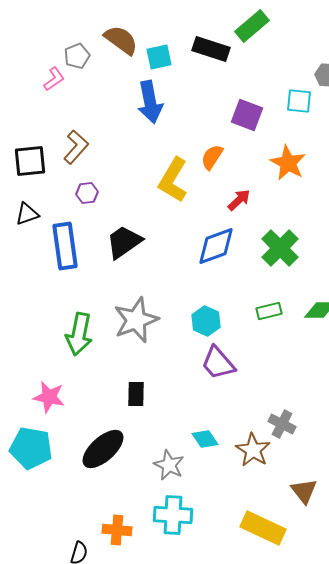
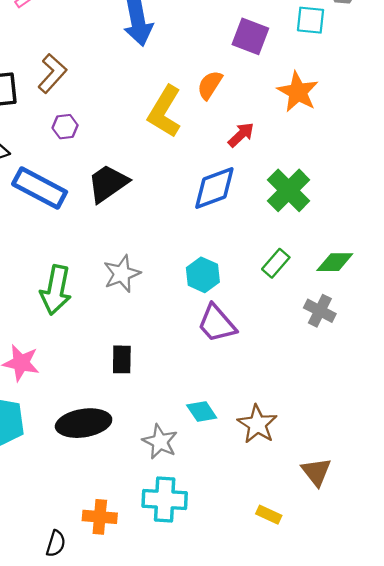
blue rectangle: (65, 246) -> (40, 188), turned -54
green rectangle: (269, 311) -> (276, 263), turned -35
gray star: (136, 320) -> (122, 274), size x0.7
gray cross: (282, 424) -> (320, 311), moved
black ellipse: (103, 449) -> (84, 423), turned 33
yellow rectangle: (263, 528) -> (269, 515), size x0.5

